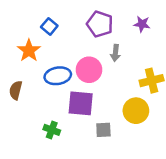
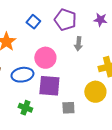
blue square: (49, 26) -> (33, 22), moved
pink circle: (89, 70) -> (45, 58), moved
blue ellipse: (58, 76) -> (22, 75), moved

